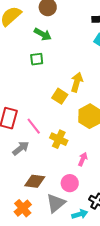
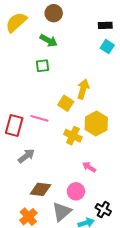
pink line: (34, 126) -> (39, 118), moved, turned -36
yellow cross: (59, 139) -> (73, 136), moved
pink arrow: (83, 159) -> (89, 167), turned -80

